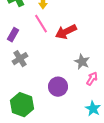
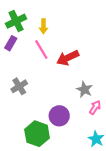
purple rectangle: (13, 35) -> (11, 43), moved
green hexagon: (22, 105) -> (37, 134), moved

